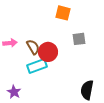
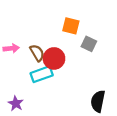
orange square: (63, 13) -> (71, 26), moved
gray square: (79, 39) -> (89, 44), turned 32

